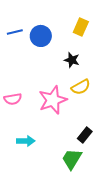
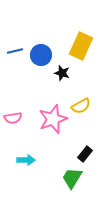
yellow rectangle: (81, 27) -> (81, 46), size x1.5
black star: (72, 60) -> (62, 73), moved

